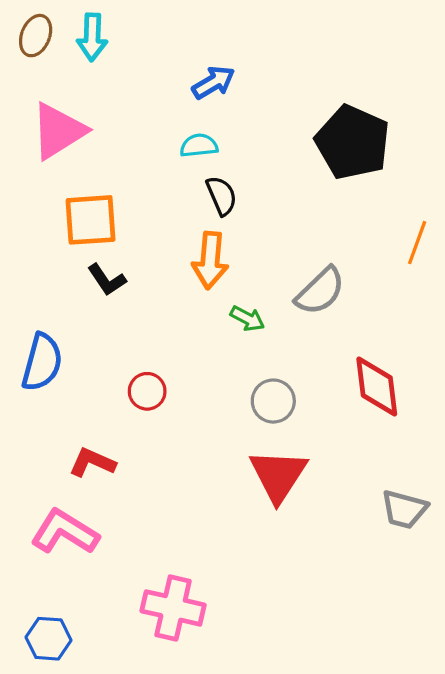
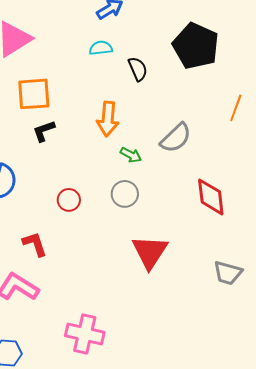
black semicircle: (222, 196) -> (138, 69), moved
black L-shape: (107, 280) -> (44, 131), turned 105
gray circle: (273, 401) -> (125, 194), moved
red L-shape: (92, 462) -> (35, 244), turned 48

